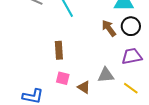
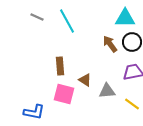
pink square: (63, 78) -> (64, 94), size x1.5
brown triangle: (84, 87) -> (85, 80), moved

